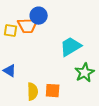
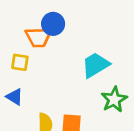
yellow square: (11, 31) -> (20, 62), moved

